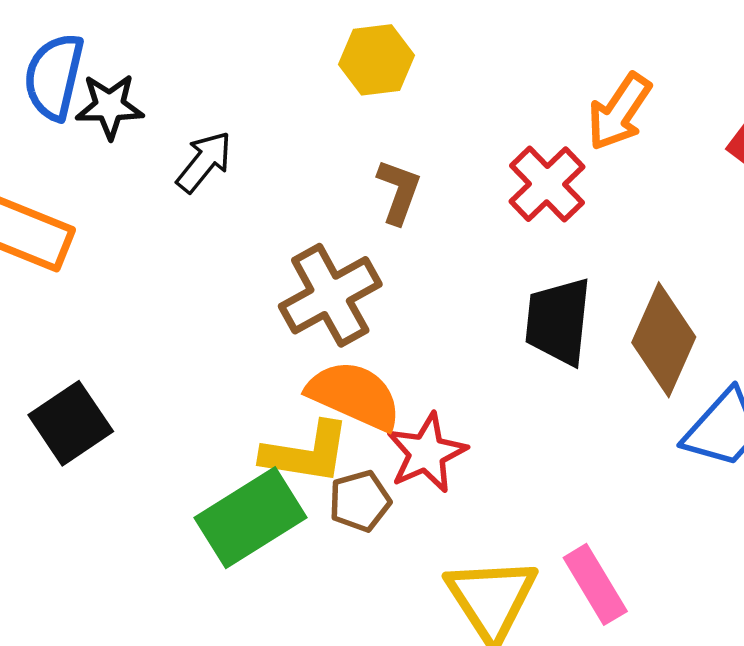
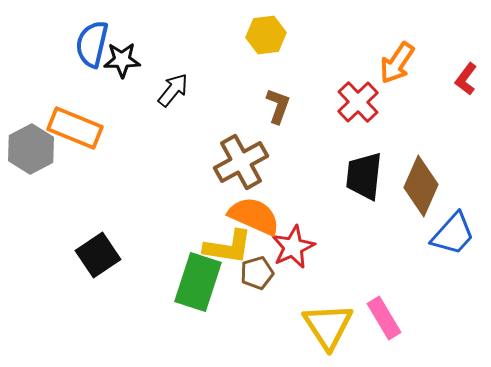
black square: (71, 423) -> (98, 255), moved
green rectangle: (250, 518) -> (198, 282), turned -40

